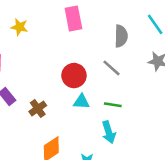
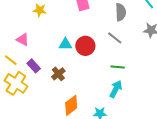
cyan triangle: (81, 102) -> (65, 44), moved
cyan arrow: (109, 132) -> (116, 89), turned -132

